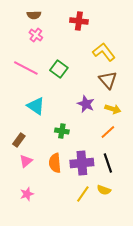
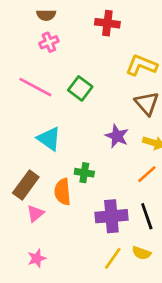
pink cross: (36, 35) -> (49, 42), turned 32
yellow L-shape: (104, 52) -> (141, 65), turned -30
brown rectangle: (19, 140) -> (26, 185), size x1.5
orange semicircle: (55, 163) -> (63, 192), moved

